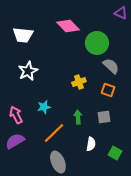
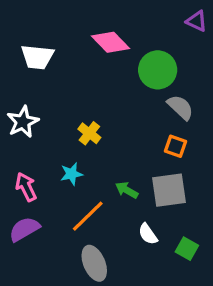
white star: (28, 71) -> (23, 122), moved
yellow cross: (79, 82) -> (89, 133), moved, turned -32
green arrow: (78, 117) -> (127, 190), turned -56
gray square: (104, 117) -> (169, 190), size x1.6
white semicircle: (91, 144) -> (148, 234), turned 136

